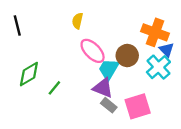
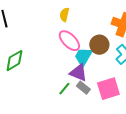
yellow semicircle: (77, 21) -> (64, 15), moved
green line: (54, 88) -> (64, 89), moved

